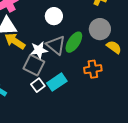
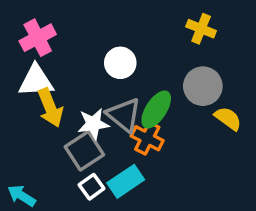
yellow arrow: (15, 41) -> (50, 108), turned -145
gray square: (34, 65) -> (84, 151), turned 30
orange cross: (93, 69) -> (147, 138), moved, turned 36

